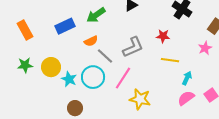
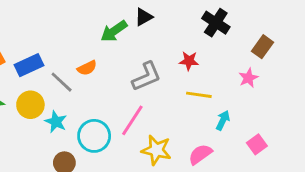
green arrow: (96, 15) -> (114, 31), moved
blue rectangle: (65, 26) -> (29, 65), moved
gray line: (105, 56) -> (62, 82), moved
cyan circle: (93, 77) -> (94, 136), moved
pink semicircle: (186, 98) -> (200, 154), moved

